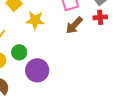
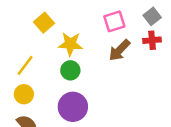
green circle: (19, 52) -> (70, 70), moved

